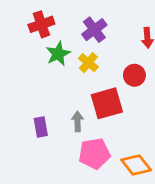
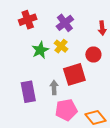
green star: (58, 54) -> (40, 50), moved
purple rectangle: (41, 127) -> (28, 92), size x1.5

